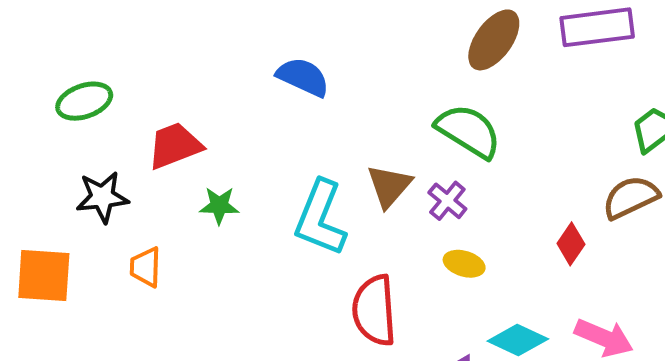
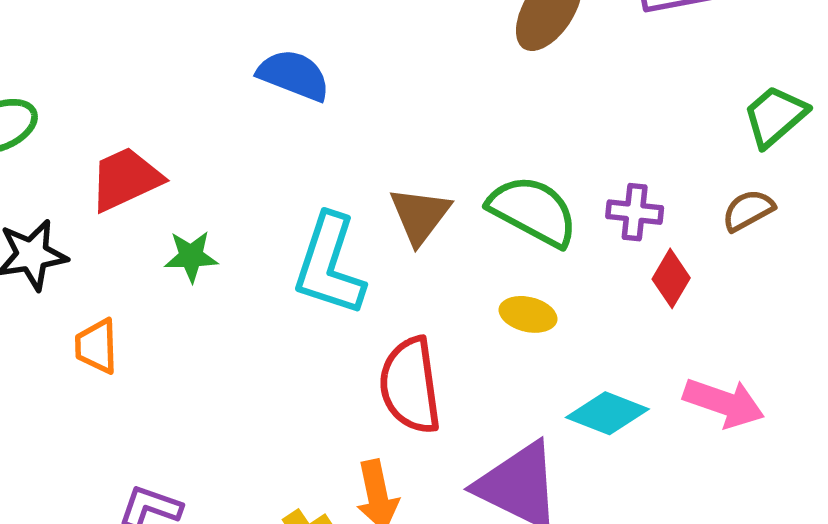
green semicircle: (468, 131) -> (533, 211), moved
brown semicircle: (631, 197) -> (748, 210), size x0.7
purple cross: (447, 201) -> (635, 212), moved, turned -30

